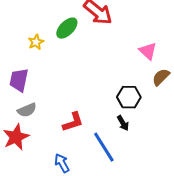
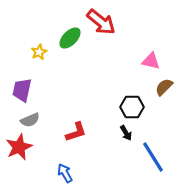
pink triangle: (148, 51) -> (151, 61), turned -30
blue line: (104, 147) -> (153, 157), moved

